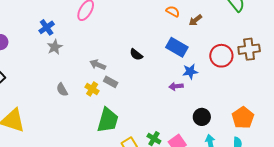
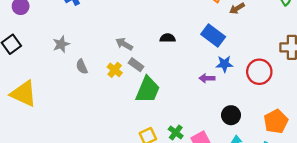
gray star: (55, 47) -> (61, 44), moved
black semicircle: (136, 54) -> (168, 38), turned 136
red circle: (221, 56) -> (259, 72), moved
green trapezoid: (108, 120) -> (148, 90), moved

